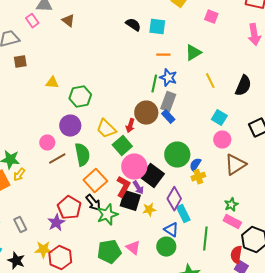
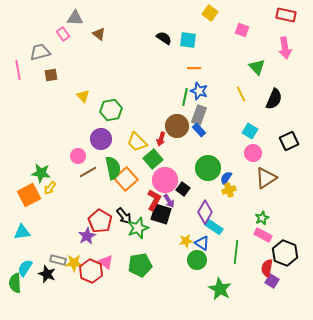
green triangle: (193, 53) -> (257, 67), moved, turned -42
yellow triangle: (52, 83) -> (83, 96), turned 40
black square: (152, 176) -> (183, 189), size x0.6
orange square: (95, 181) -> (126, 179), moved
yellow star: (149, 210) -> (186, 241), moved
cyan rectangle: (183, 214) -> (214, 227), turned -30
gray rectangle: (20, 225) -> (58, 260), moved, turned -49
pink triangle: (133, 248) -> (106, 262), moved

